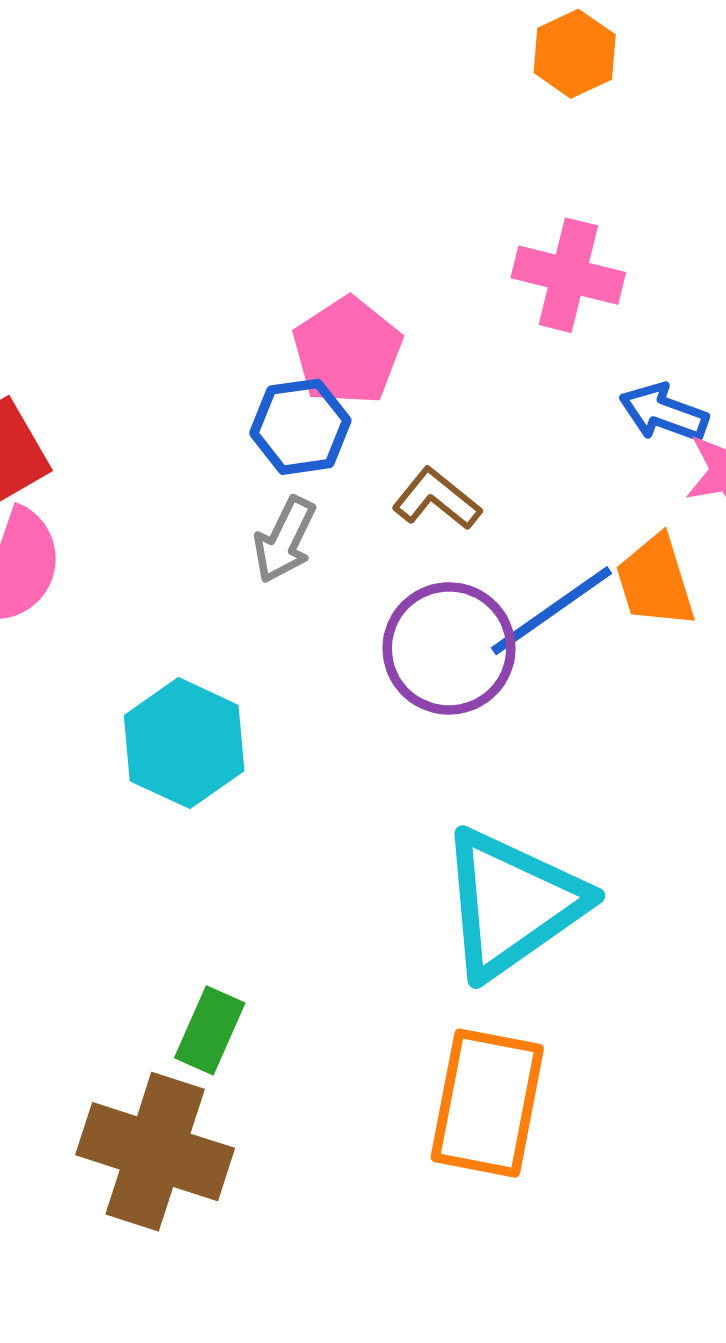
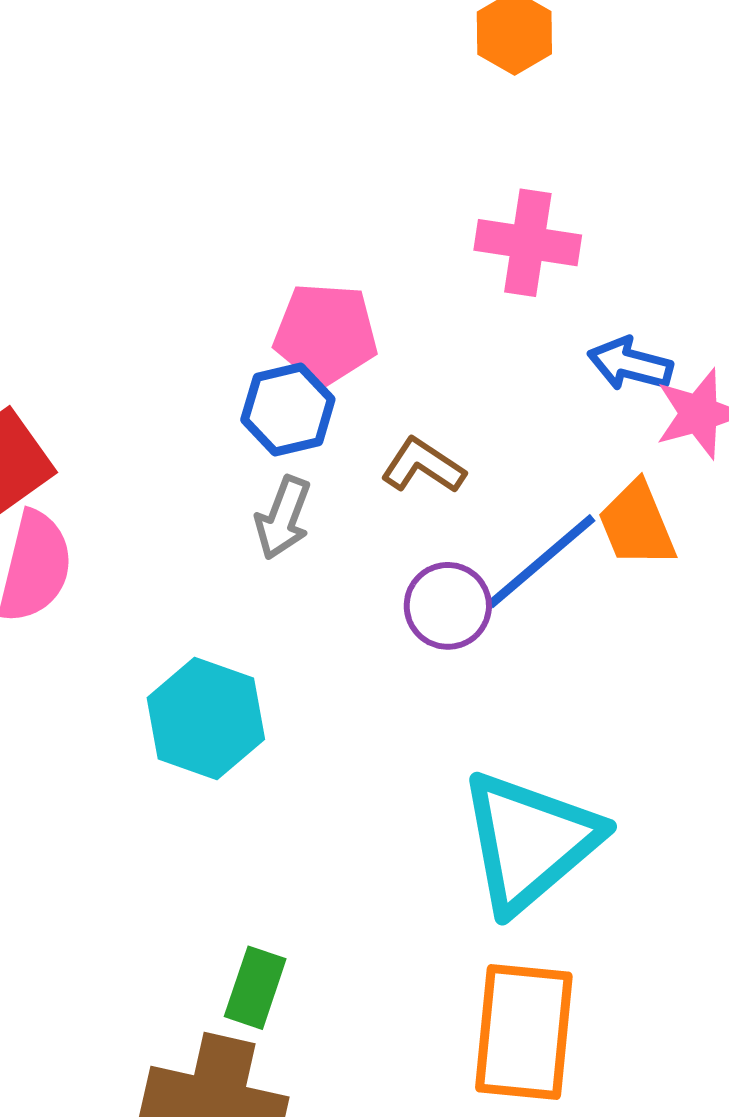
pink pentagon: (347, 351) -> (326, 334), turned -30
purple circle: (449, 648) -> (448, 606), size x0.7

